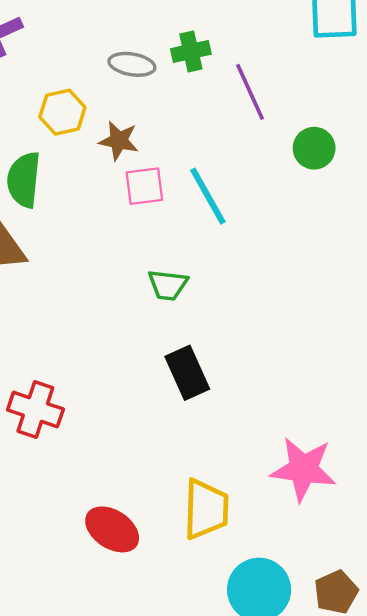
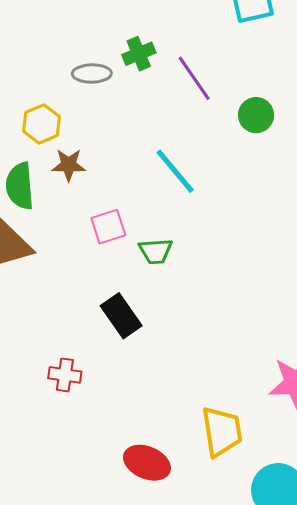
brown star: (119, 141) -> (69, 165), moved
pink square: (144, 186) -> (108, 227), moved
black rectangle: (187, 373) -> (121, 316), moved
red cross: (35, 409) -> (65, 375), size x0.7

